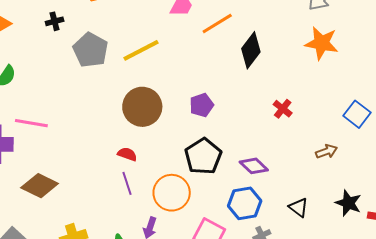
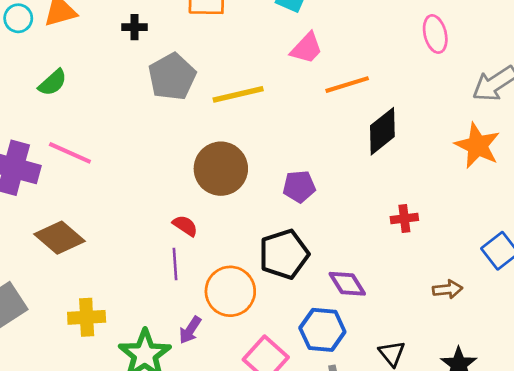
red cross: (283, 109) -> (404, 219), turned 30

